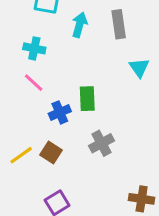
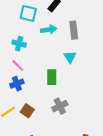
cyan arrow: (80, 25) -> (49, 30), turned 63
cyan triangle: (139, 68) -> (70, 57), moved
blue cross: (60, 112) -> (17, 84), moved

